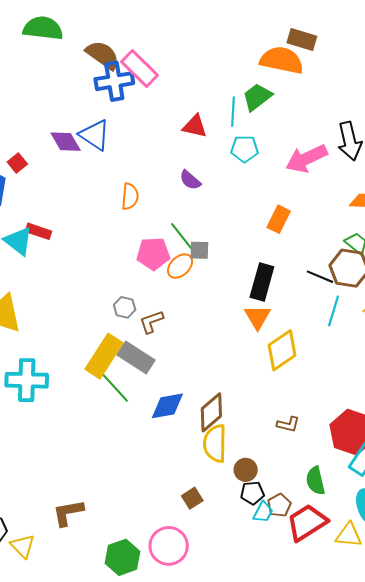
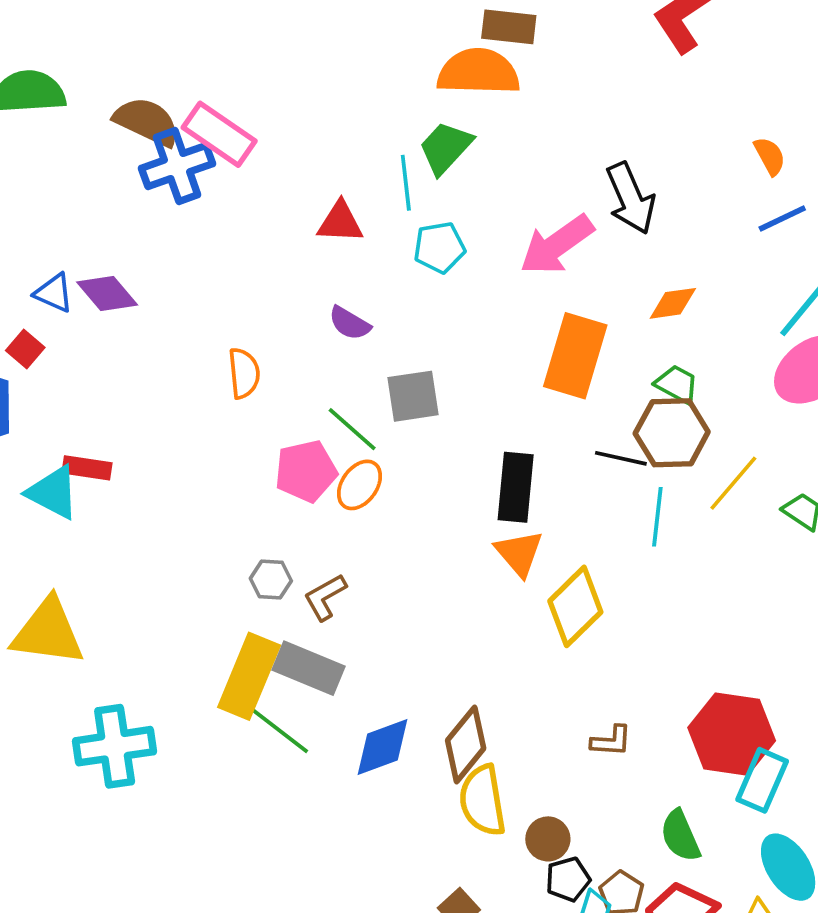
blue triangle: (95, 135) -> (54, 293), moved, size x0.7
orange rectangle: (279, 219) -> (575, 356), moved, size x1.6
gray square: (199, 250) -> (413, 396), moved, size x1.4

